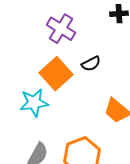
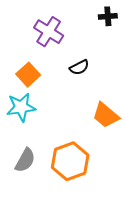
orange square: (56, 74) -> (28, 75), moved, size x0.7

